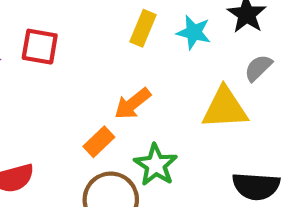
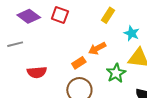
cyan star: (194, 32) -> (132, 33), moved
green star: (156, 165) -> (116, 73), moved

